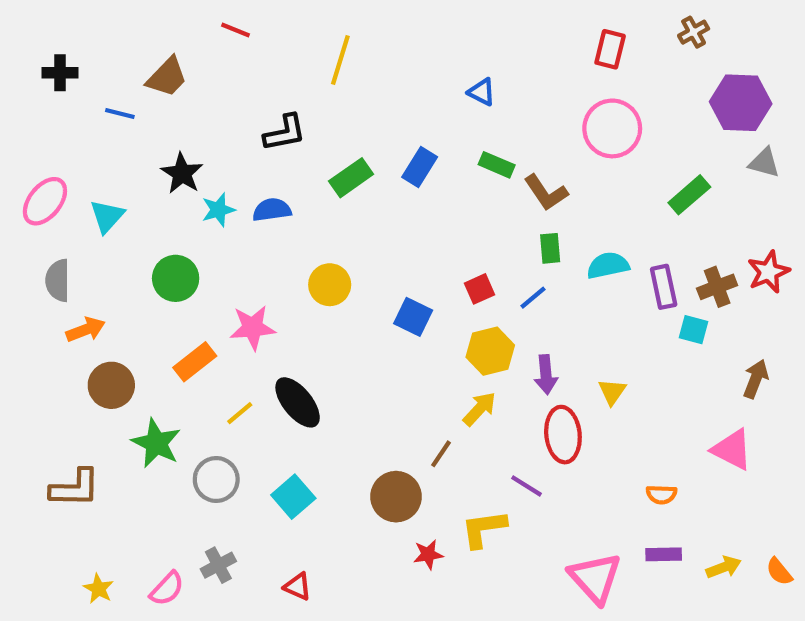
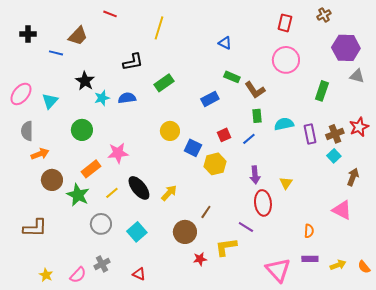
blue rectangle: (420, 167) -> (210, 99), moved, turned 30
green rectangle: (689, 195) -> (322, 91), turned -30
yellow circle: (330, 285) -> (170, 131), moved
cyan square: (694, 330) -> (334, 156), moved, turned 32
yellow hexagon: (490, 351) -> (215, 164), moved
yellow arrow: (479, 409) -> (169, 193), moved
green star: (156, 443) -> (78, 195), moved
orange semicircle: (661, 494) -> (309, 231), turned -88

